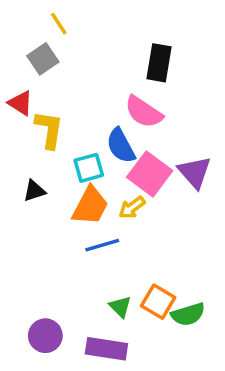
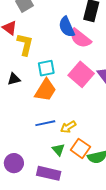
blue semicircle: (121, 146) -> (67, 27), moved
yellow arrow: (132, 208) -> (68, 127), moved
blue line: (102, 245) -> (45, 123), moved

